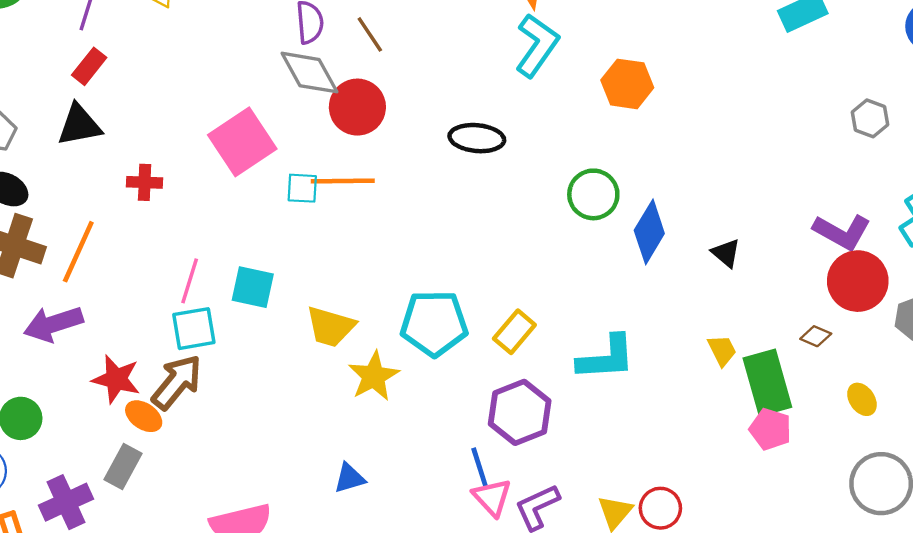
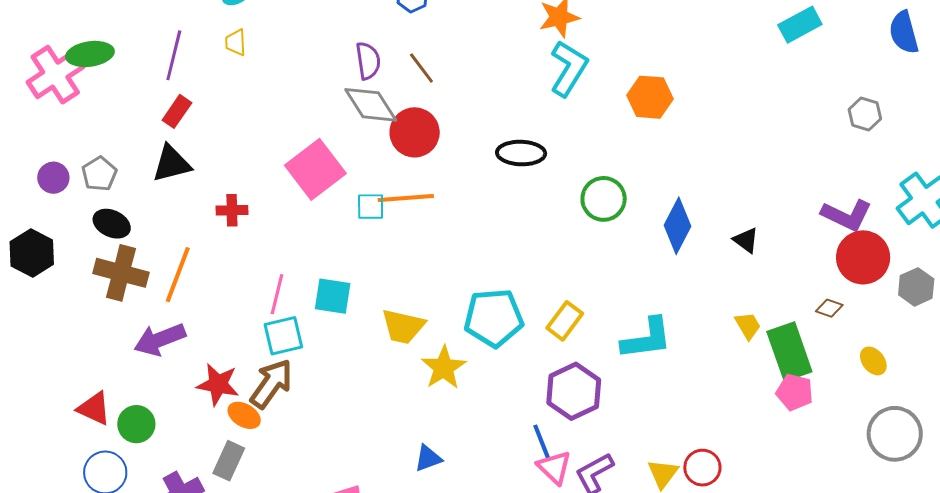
green circle: (593, 194) -> (604, 199), moved

